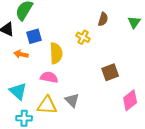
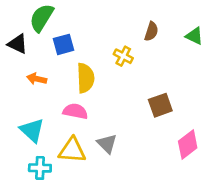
green triangle: (134, 22) -> (194, 36), turned -40
blue square: (34, 36) -> (64, 44), moved

